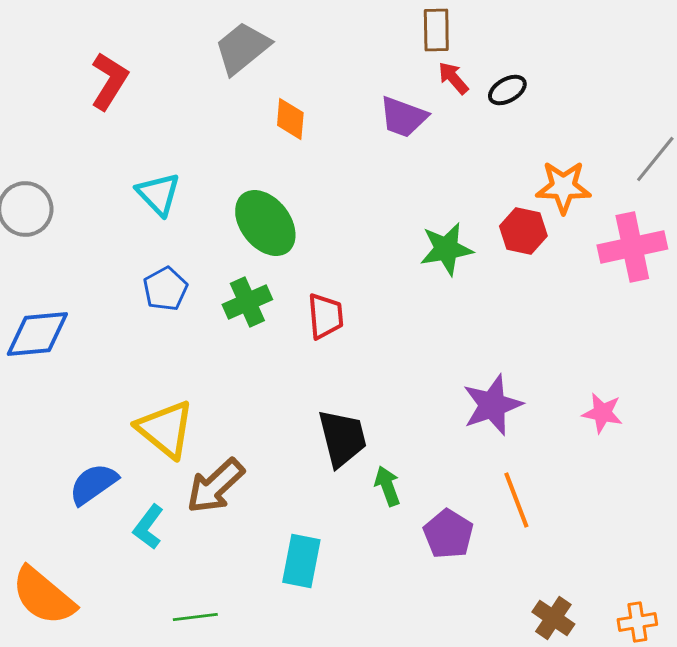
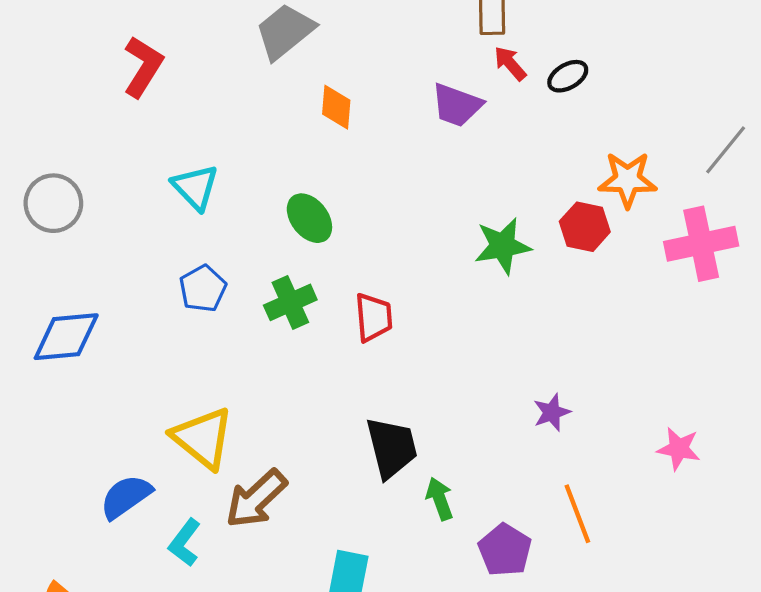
green ellipse: (265, 223) -> (309, 218), size x0.7
purple star: (492, 405) -> (552, 412), size x0.6
pink star: (602, 413) -> (679, 449), moved

